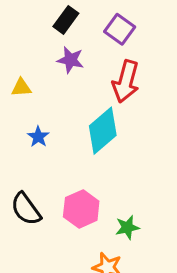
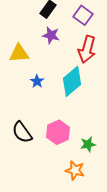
yellow triangle: (21, 88) -> (19, 53), size x1.5
blue star: (38, 137) -> (37, 81), moved

